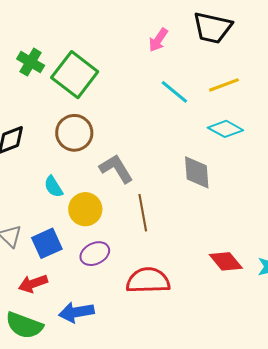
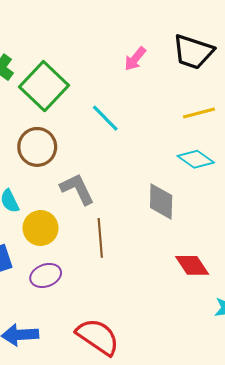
cyan line: (174, 92) -> (105, 118), moved
red diamond: (226, 261) -> (192, 265), moved
red semicircle: (148, 280) -> (98, 337), moved, turned 30

